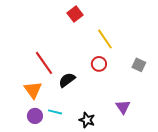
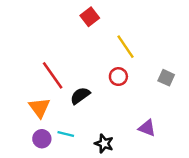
purple triangle: (123, 107) -> (147, 128), turned -35

